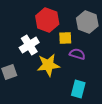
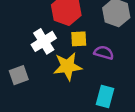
yellow square: (65, 38) -> (79, 39), moved

